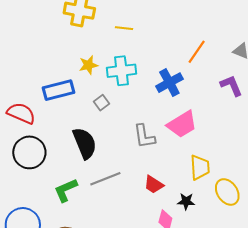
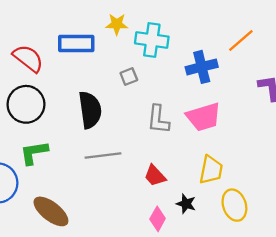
gray square: (102, 103) -> (129, 76), moved
green L-shape: (66, 190) -> (34, 153), moved

